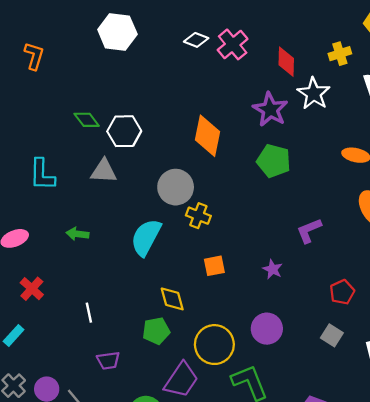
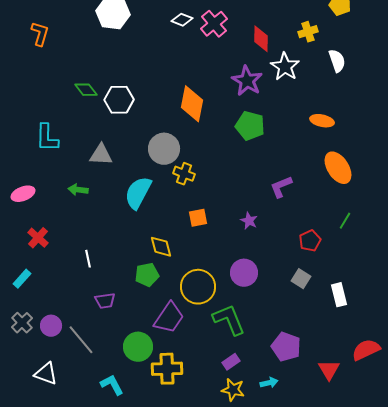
gray triangle: (104, 171) -> (101, 155), moved

